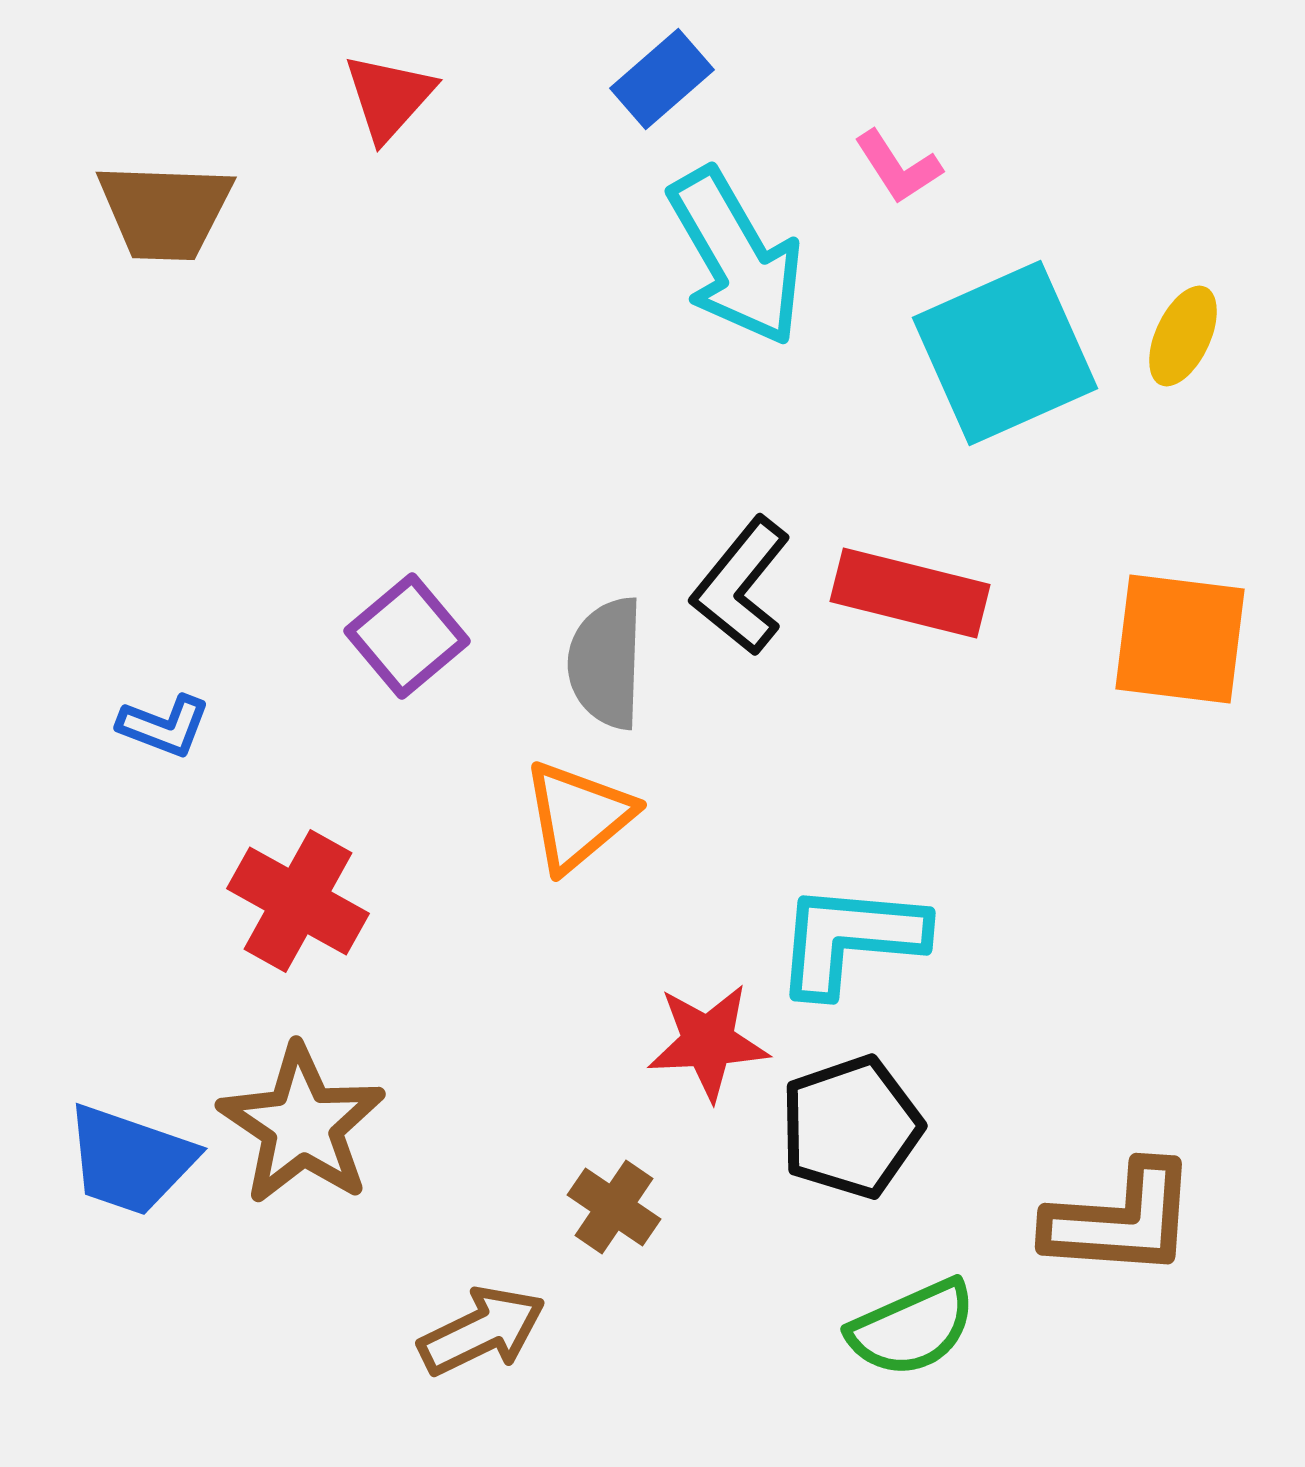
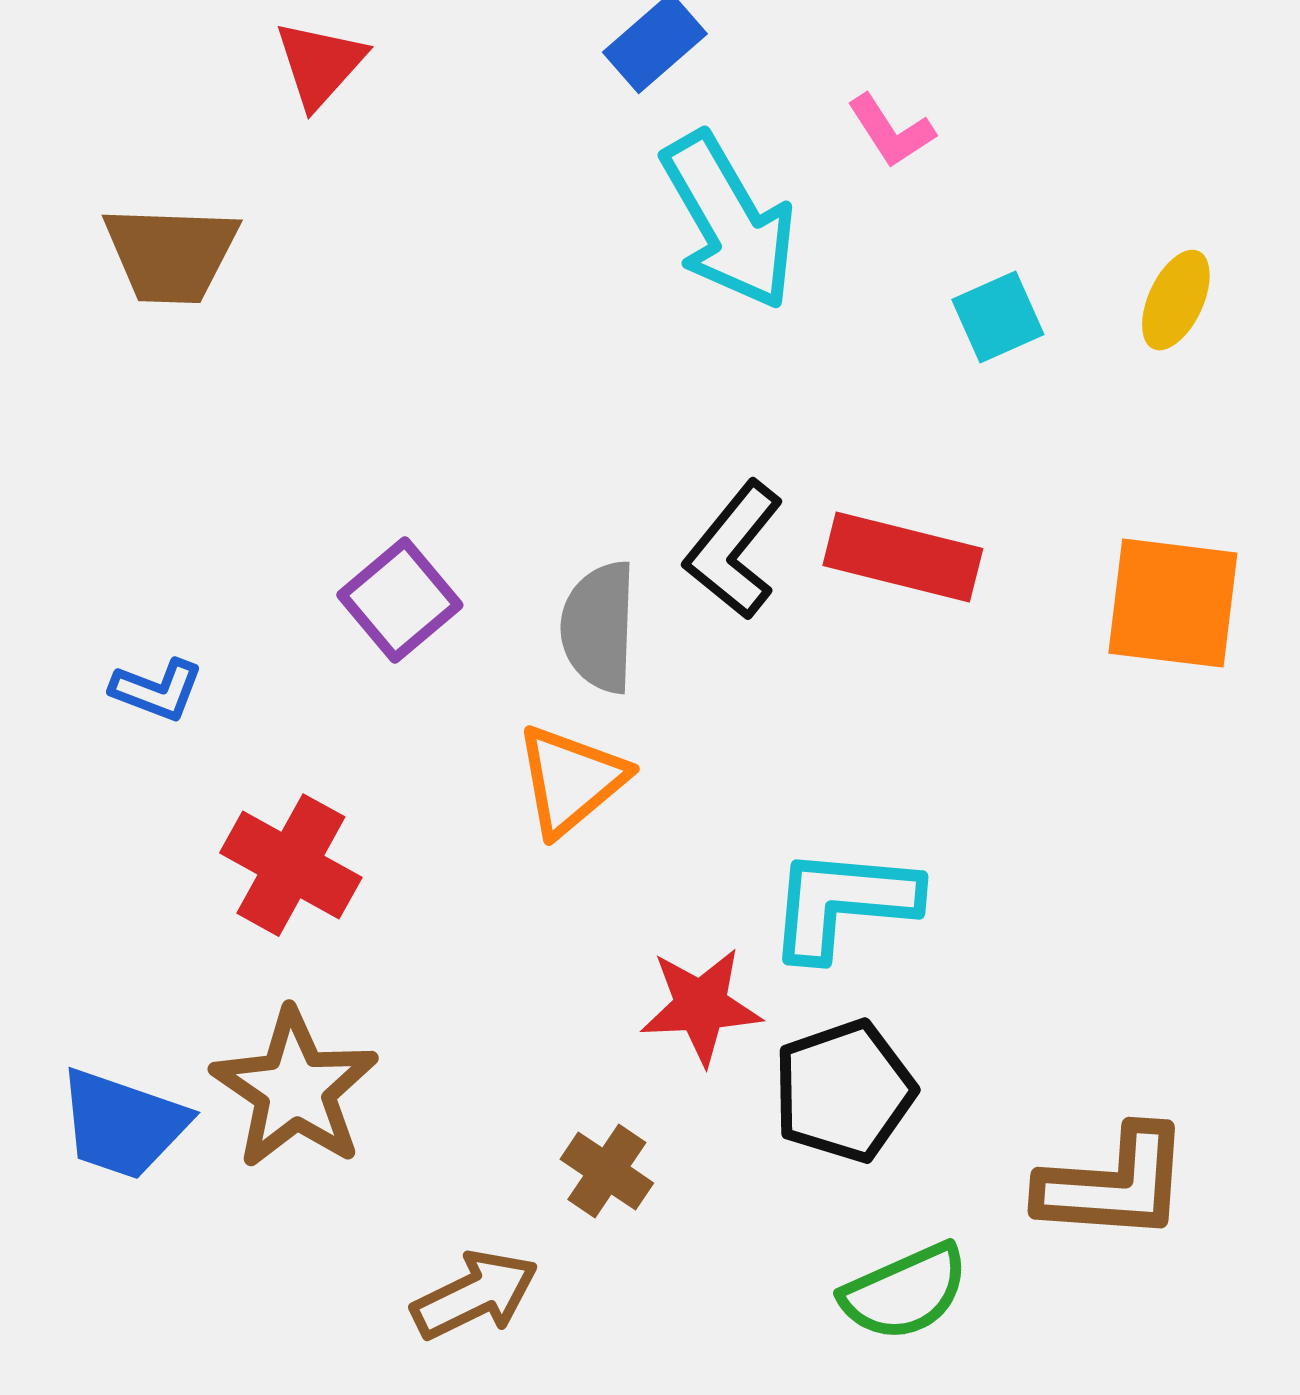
red triangle: (389, 97) -> (320, 64), moved
brown trapezoid: (165, 211) -> (171, 254), moved
cyan square: (1005, 353) -> (998, 317), size x0.5

